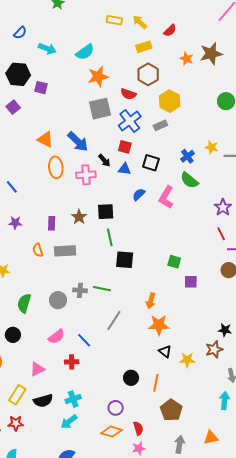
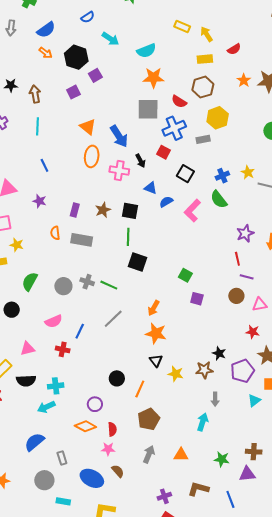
purple square: (41, 88) -> (95, 75), turned 32
purple square: (13, 107) -> (73, 92), moved
blue triangle: (125, 169) -> (151, 188), moved
blue line: (84, 340) -> (80, 331), turned 56

